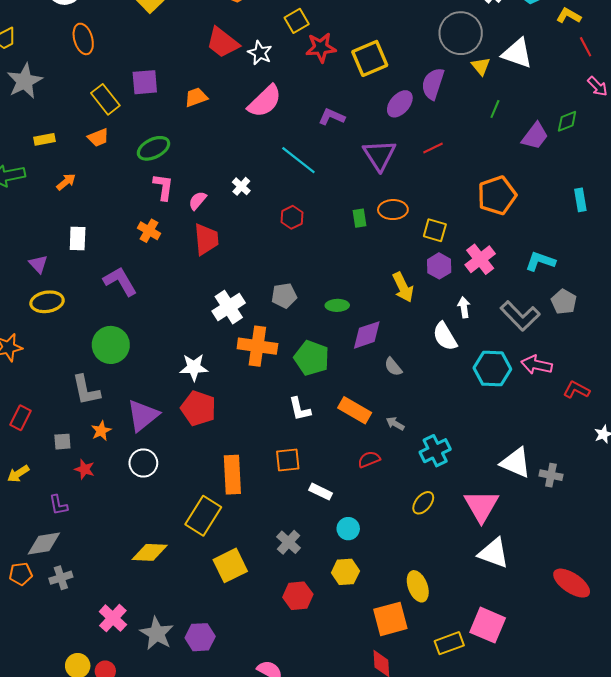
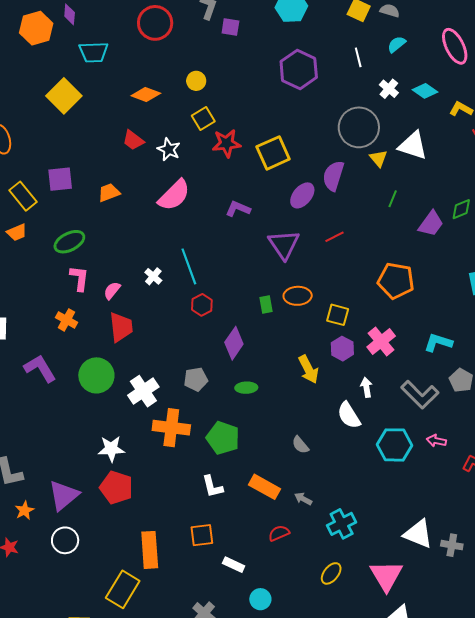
red trapezoid: (223, 43) -> (133, 140), size x0.7
cyan line: (298, 160) -> (189, 266), moved, turned 33
orange pentagon: (497, 195) -> (396, 281), turned 30
purple diamond: (367, 335) -> (234, 343), moved, turned -36
green circle: (111, 345) -> (96, 375), moved
pink arrow: (537, 365) -> (436, 441), size x0.7

